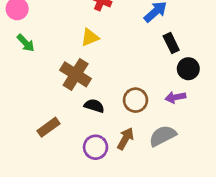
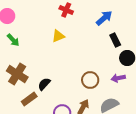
brown cross: (76, 74) -> (17, 74), moved
black semicircle: (94, 106) -> (44, 84), moved, turned -64

